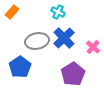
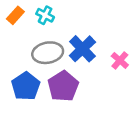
cyan cross: (58, 12) -> (45, 15), moved
purple pentagon: (73, 74) -> (63, 86), moved

